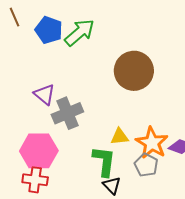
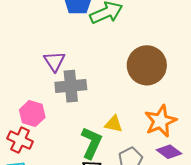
orange star: (152, 143) -> (161, 121), moved
pink hexagon: (39, 151) -> (32, 114), size x0.7

